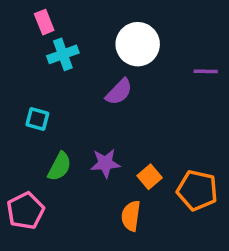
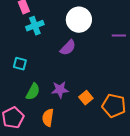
orange semicircle: (131, 216) -> (48, 118), moved

